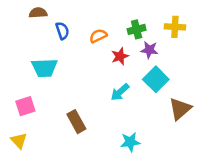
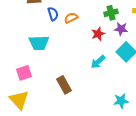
orange semicircle: (98, 36) -> (71, 18), moved
yellow triangle: (19, 141) -> (19, 100), size x1.5
cyan star: (130, 142) -> (121, 101), moved

